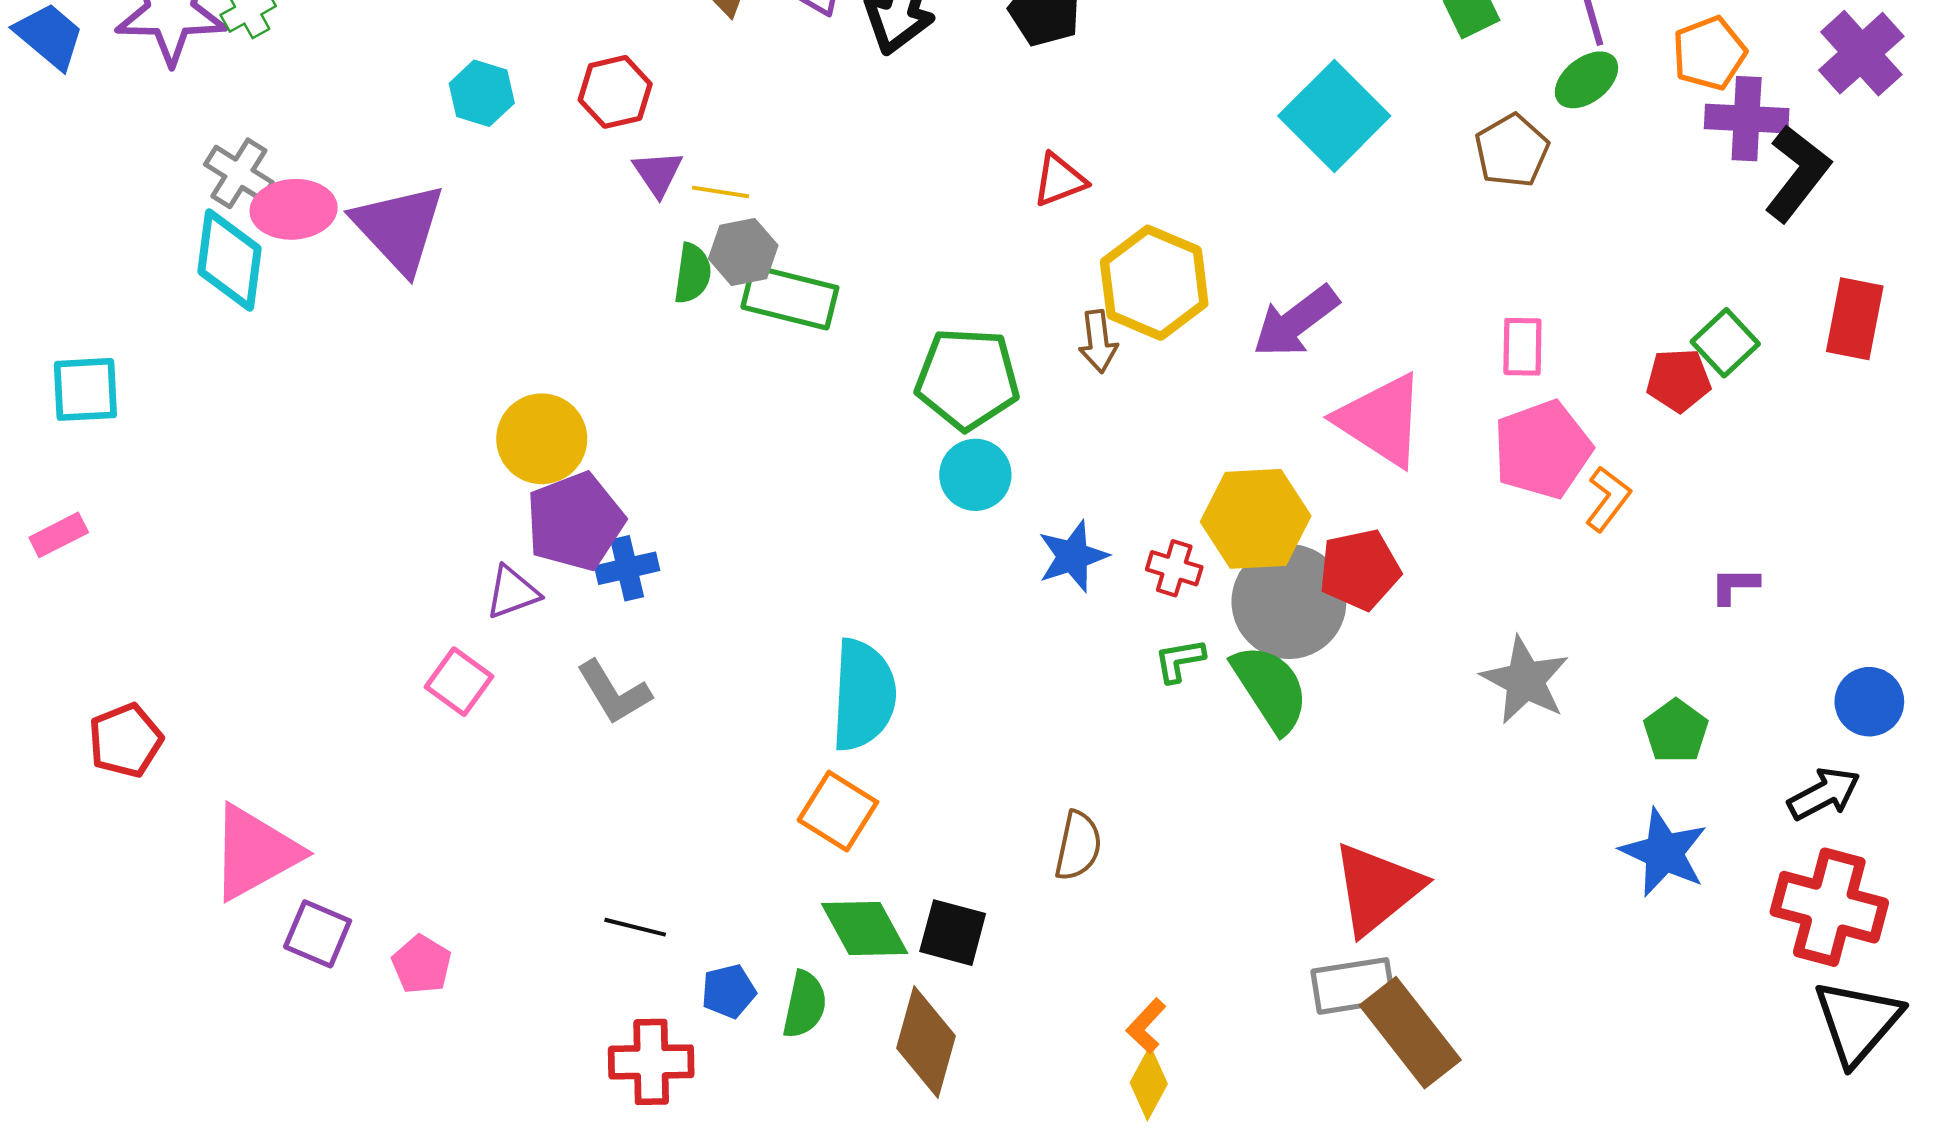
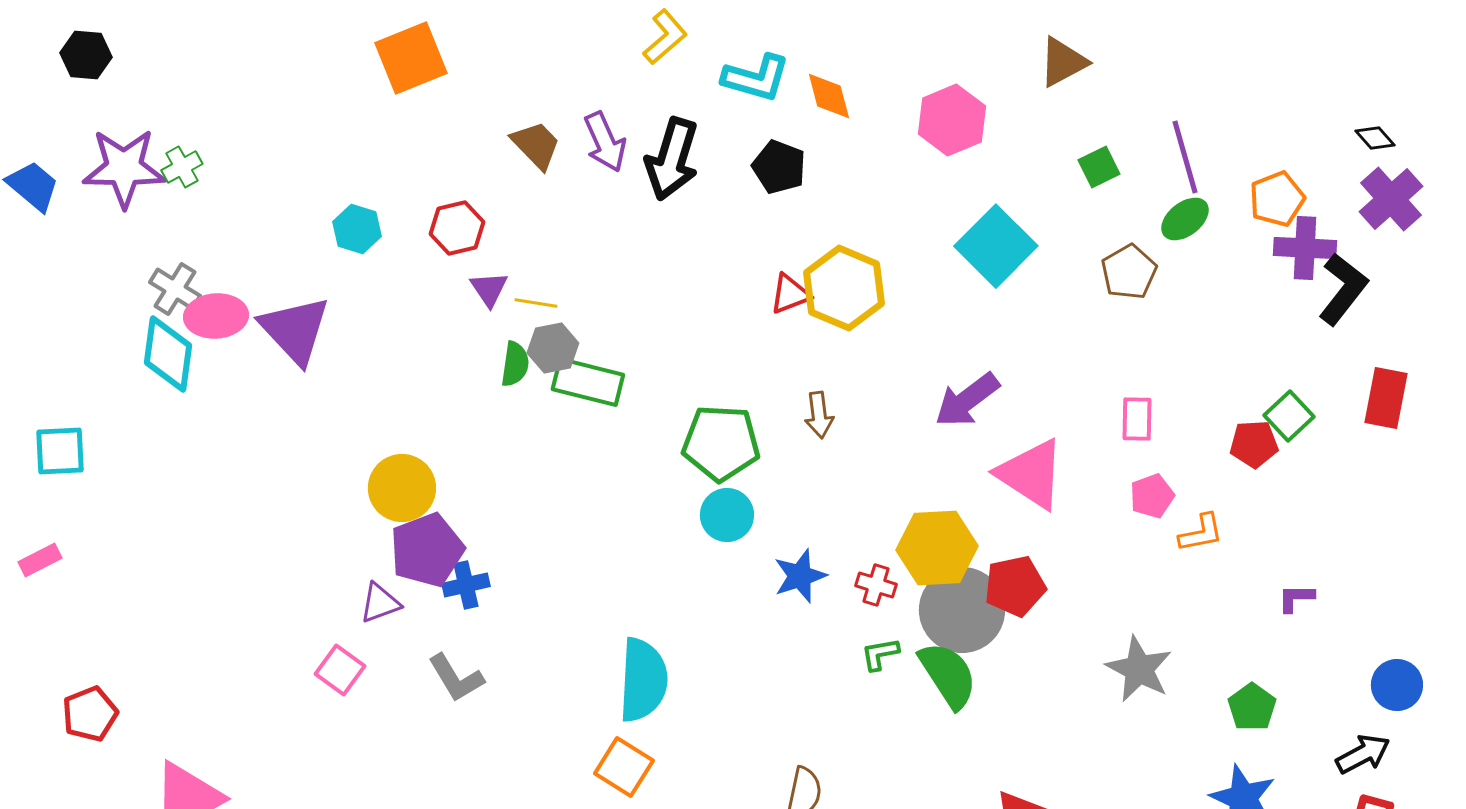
yellow hexagon: (1154, 283) -> (844, 288), moved
pink pentagon: (1542, 449) -> (1152, 496), size x0.6
orange L-shape: (1608, 499) -> (1201, 533), turned 42

